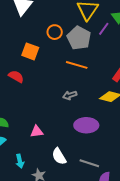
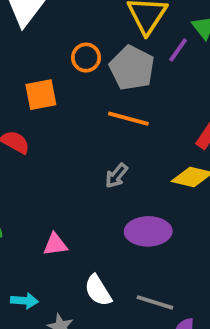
orange square: (30, 51) -> (41, 95), turned -30
gray arrow: (70, 95) -> (116, 176), turned -32
cyan arrow: (20, 161) -> (24, 301), turned -72

